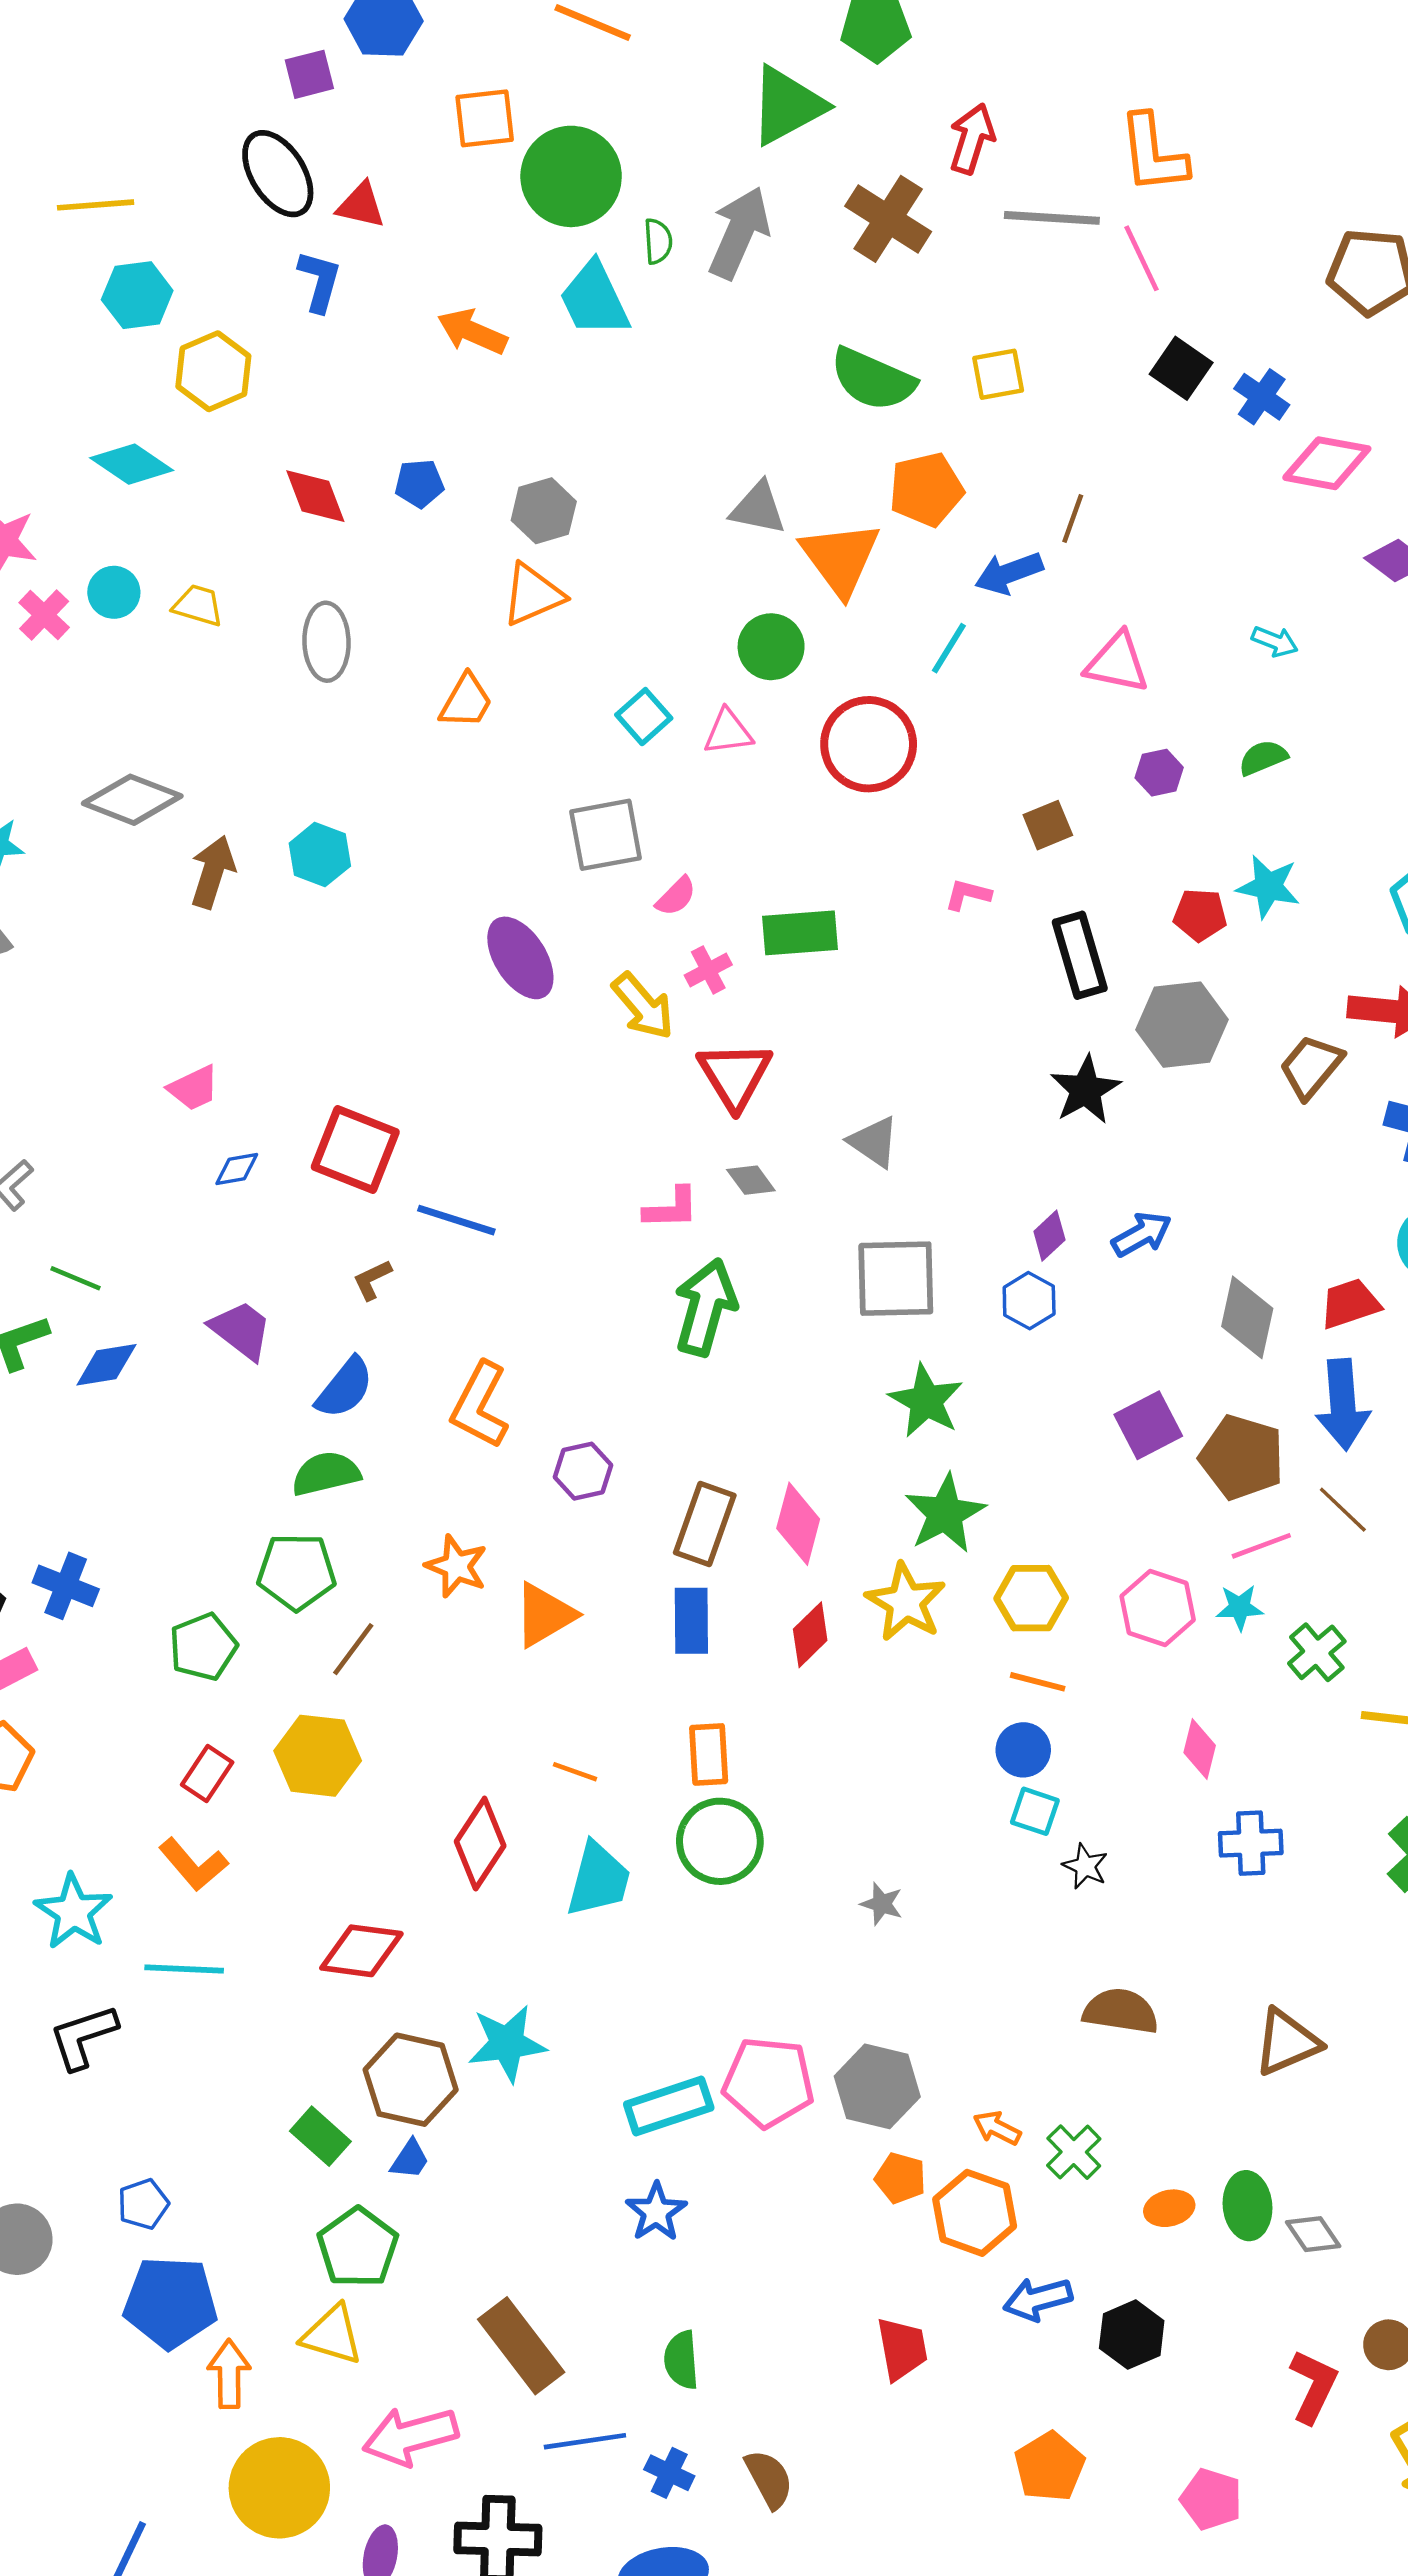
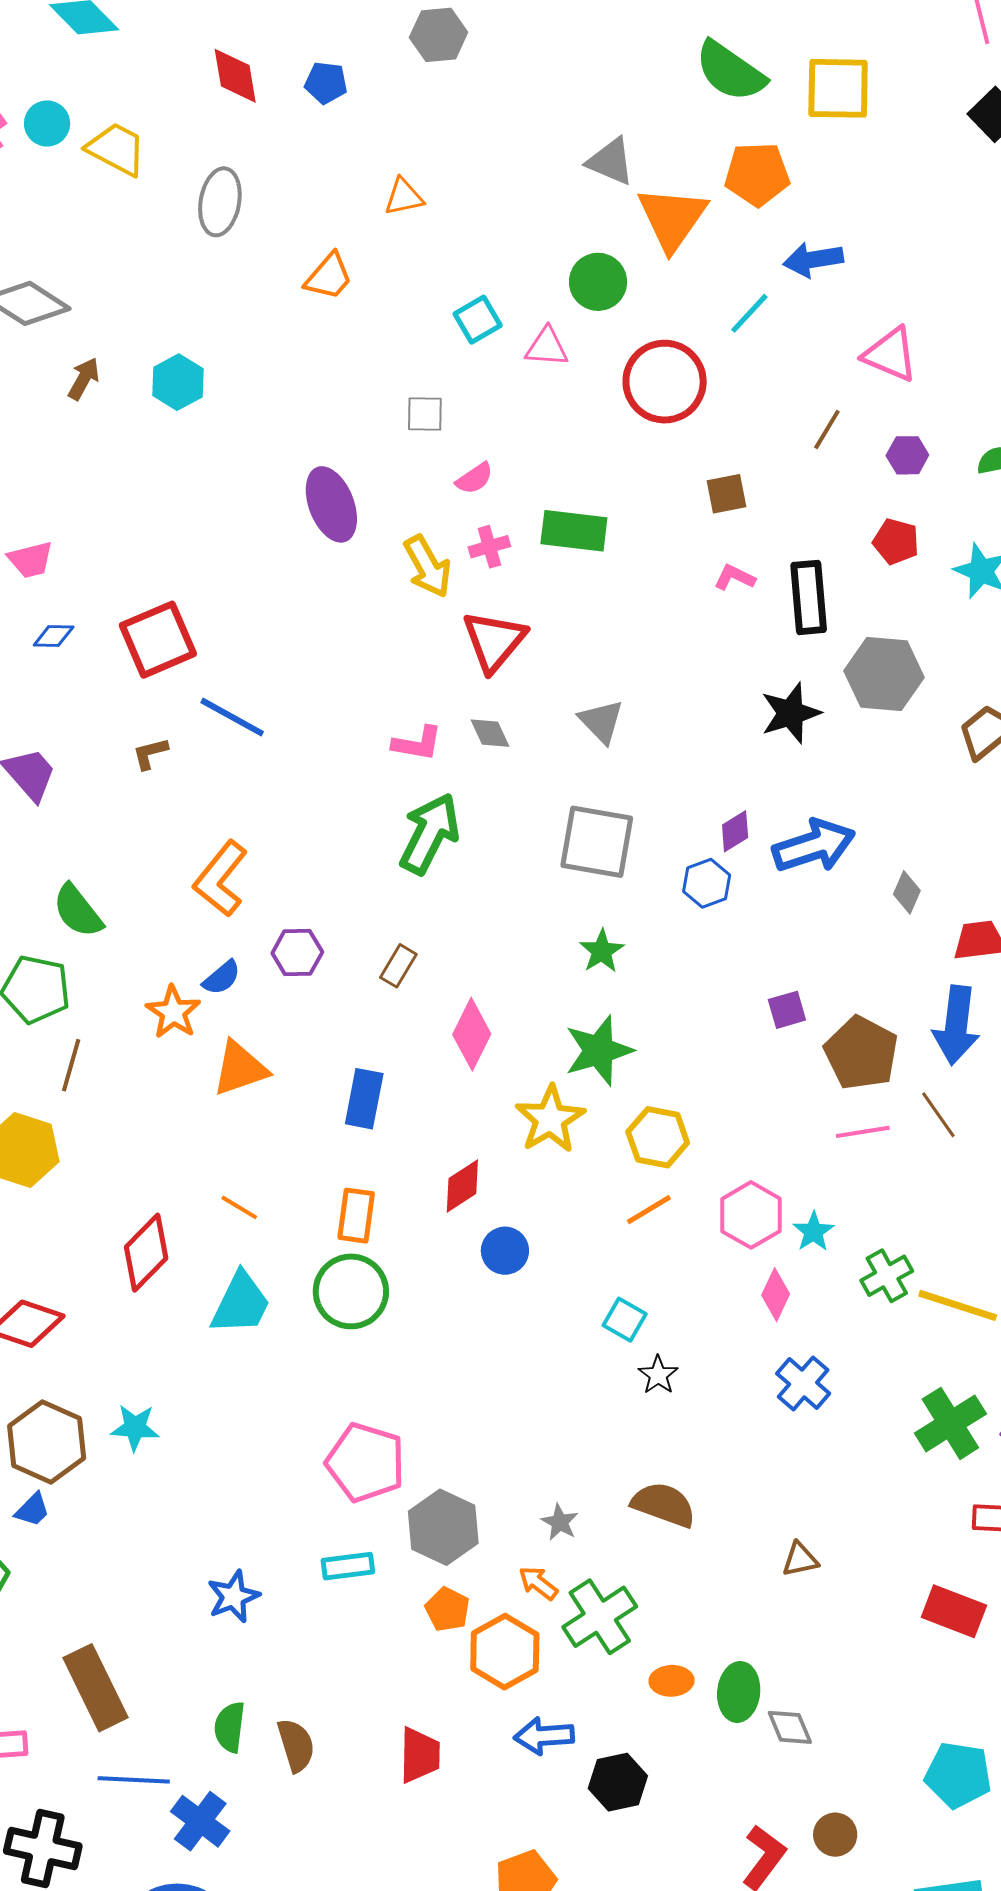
yellow square: (998, 374) -> (838, 88), size x1.5
gray hexagon: (544, 511) -> (439, 35), moved
brown line: (1073, 519) -> (827, 429), moved
orange triangle: (533, 595) -> (404, 197), size x0.7
yellow trapezoid: (198, 605) -> (116, 149), size x1.4
brown square: (1048, 825) -> (726, 494), moved
gray square: (606, 835) -> (425, 414), size x0.6
brown arrow: (213, 872) -> (84, 379), size x0.7
pink L-shape: (968, 895) -> (735, 577), moved
red pentagon: (1200, 915) -> (896, 542), moved
red square: (355, 1149) -> (158, 640), turned 34
blue arrow: (1142, 1234) -> (814, 846), size x1.5
gray diamond: (1247, 1317) -> (907, 892), moved, size x0.6
blue semicircle: (345, 1388) -> (222, 978), moved, size x0.7
green star: (926, 1401) -> (602, 951), size x0.7
purple square: (1148, 1425) -> (787, 1010), size x0.7
green semicircle: (326, 1474) -> (78, 911), turned -126
brown rectangle: (705, 1524) -> (398, 966), moved, size x0.6
cyan star: (1240, 1607) -> (813, 1232), moved, turned 30
pink hexagon: (1158, 1608) -> (751, 1215), moved
red diamond: (810, 1635) -> (462, 1186), moved
brown line: (353, 1649) -> (71, 1065), turned -32
green cross: (1317, 1652) -> (887, 1276), moved
orange line: (1038, 1682) -> (649, 1210), turned -57
blue circle: (1023, 1750) -> (505, 1251), moved
blue cross: (1251, 1843) -> (803, 1383), turned 32
gray star: (882, 1904) -> (560, 1522), moved
brown triangle: (1287, 2042) -> (800, 1559), size x0.6
cyan star: (507, 2043) -> (135, 1428), size x0.7
pink pentagon: (768, 2082) -> (366, 1462), moved
cyan rectangle: (669, 2106) -> (348, 1566), moved, size x0.7
green cross: (1074, 2152) -> (600, 1617), size x1.5
blue cross: (669, 2473) -> (200, 1821), size x1.4
brown semicircle: (769, 2479) -> (296, 1745), moved

